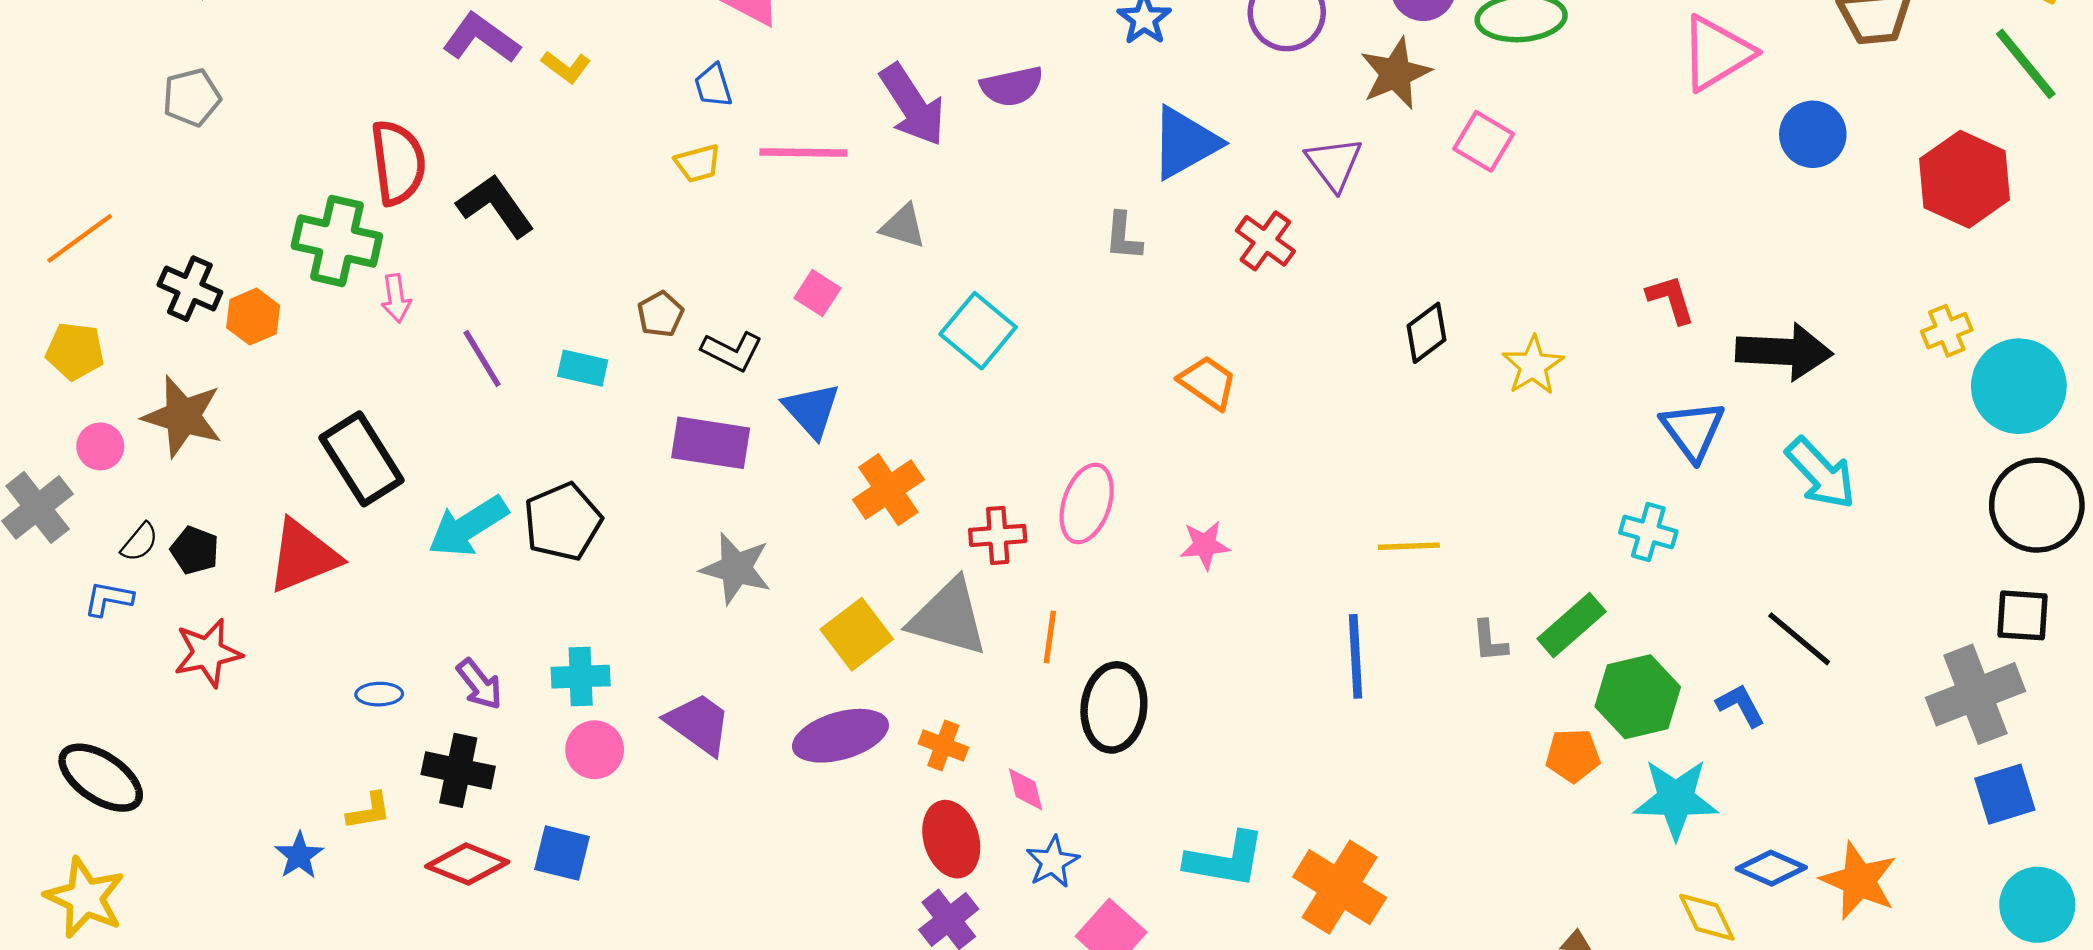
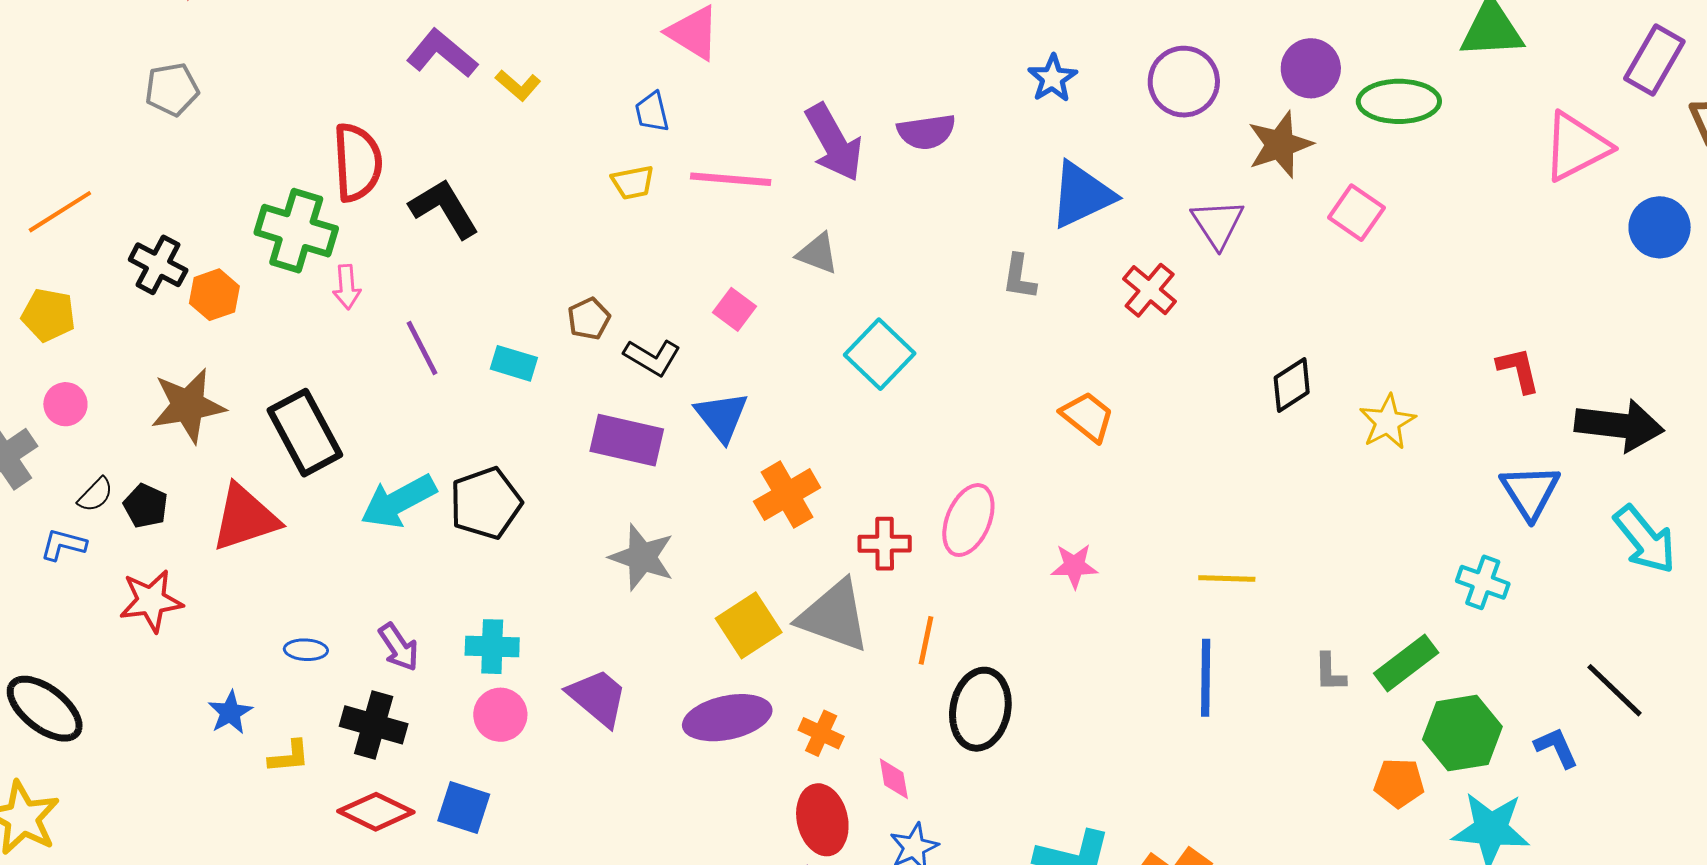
brown star: (183, 416) -> (188, 406), moved, turned -30
yellow line: (1409, 546) -> (1227, 578), moved
blue star: (299, 856) -> (230, 712), moved

